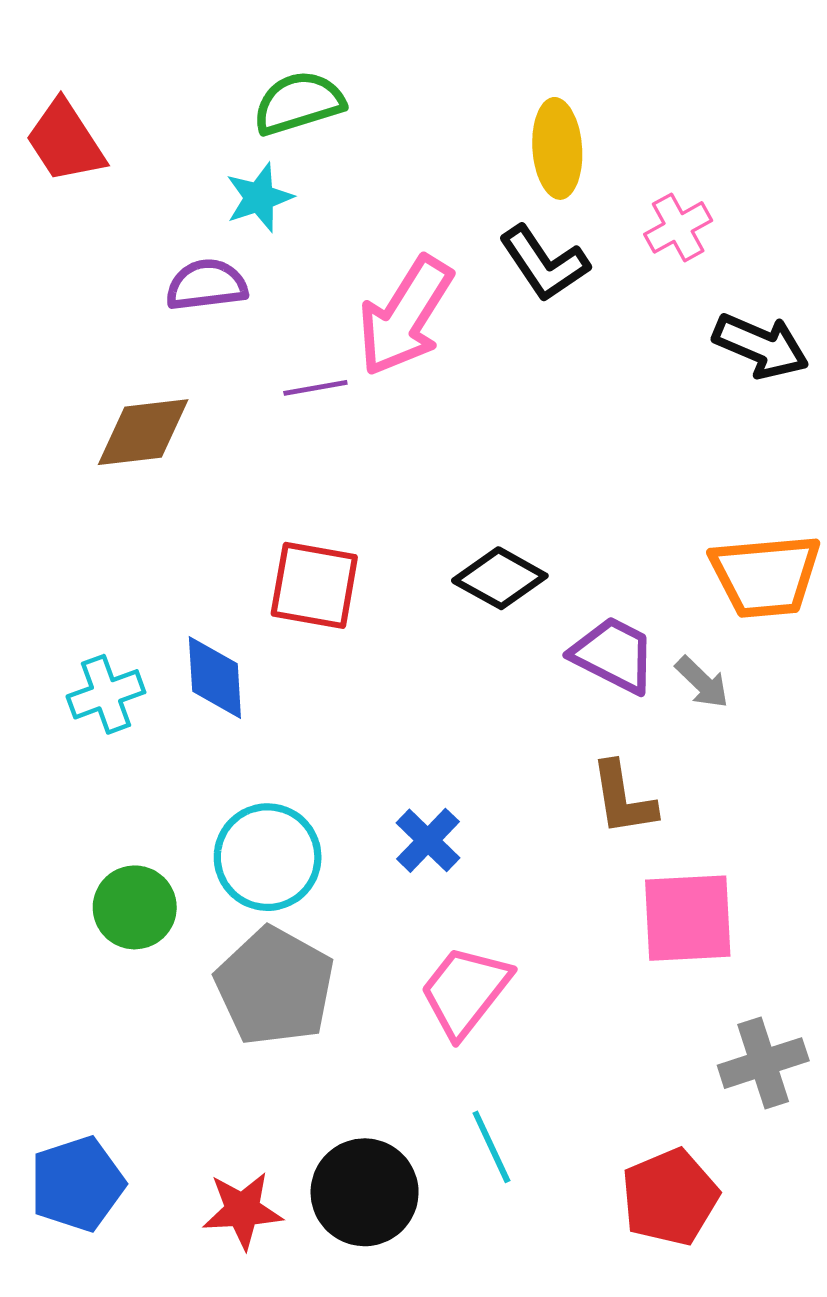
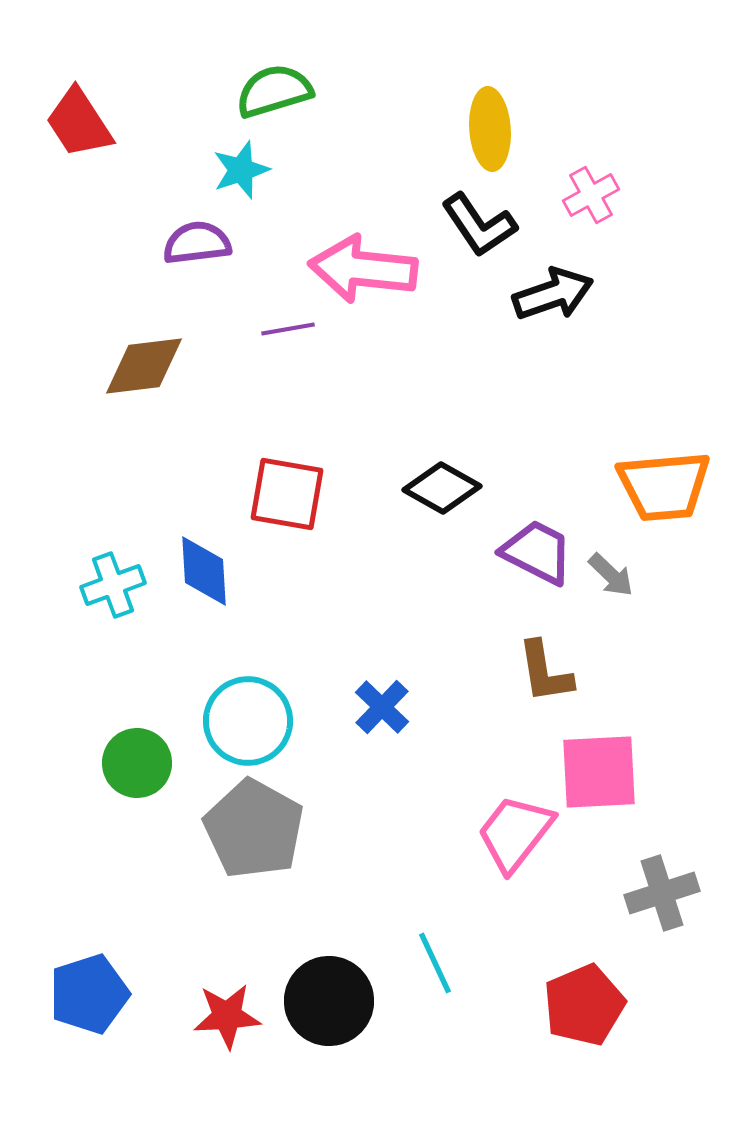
pink arrow: (405, 316) -> (363, 269), turned 64
black arrow: (761, 346) -> (553, 294), moved, turned -42
pink trapezoid: (465, 991) -> (515, 833), moved

